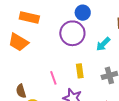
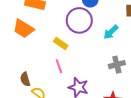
yellow rectangle: (80, 71) -> (61, 43), moved, turned -48

